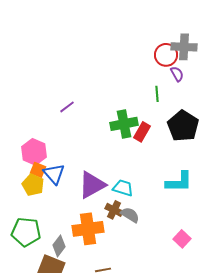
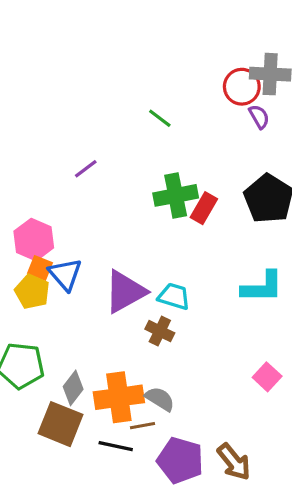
green line: (157, 94) -> (160, 118), moved, turned -49
gray semicircle: (130, 215) -> (160, 399), moved
orange cross: (88, 229) -> (119, 397), moved

